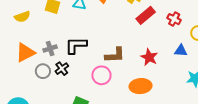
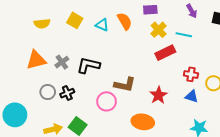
red cross: (174, 19) -> (191, 74), moved, turned -32
gray cross: (50, 49) -> (62, 62), turned -32
black cross: (62, 69) -> (67, 93), moved
gray circle: (43, 71) -> (48, 92), moved

